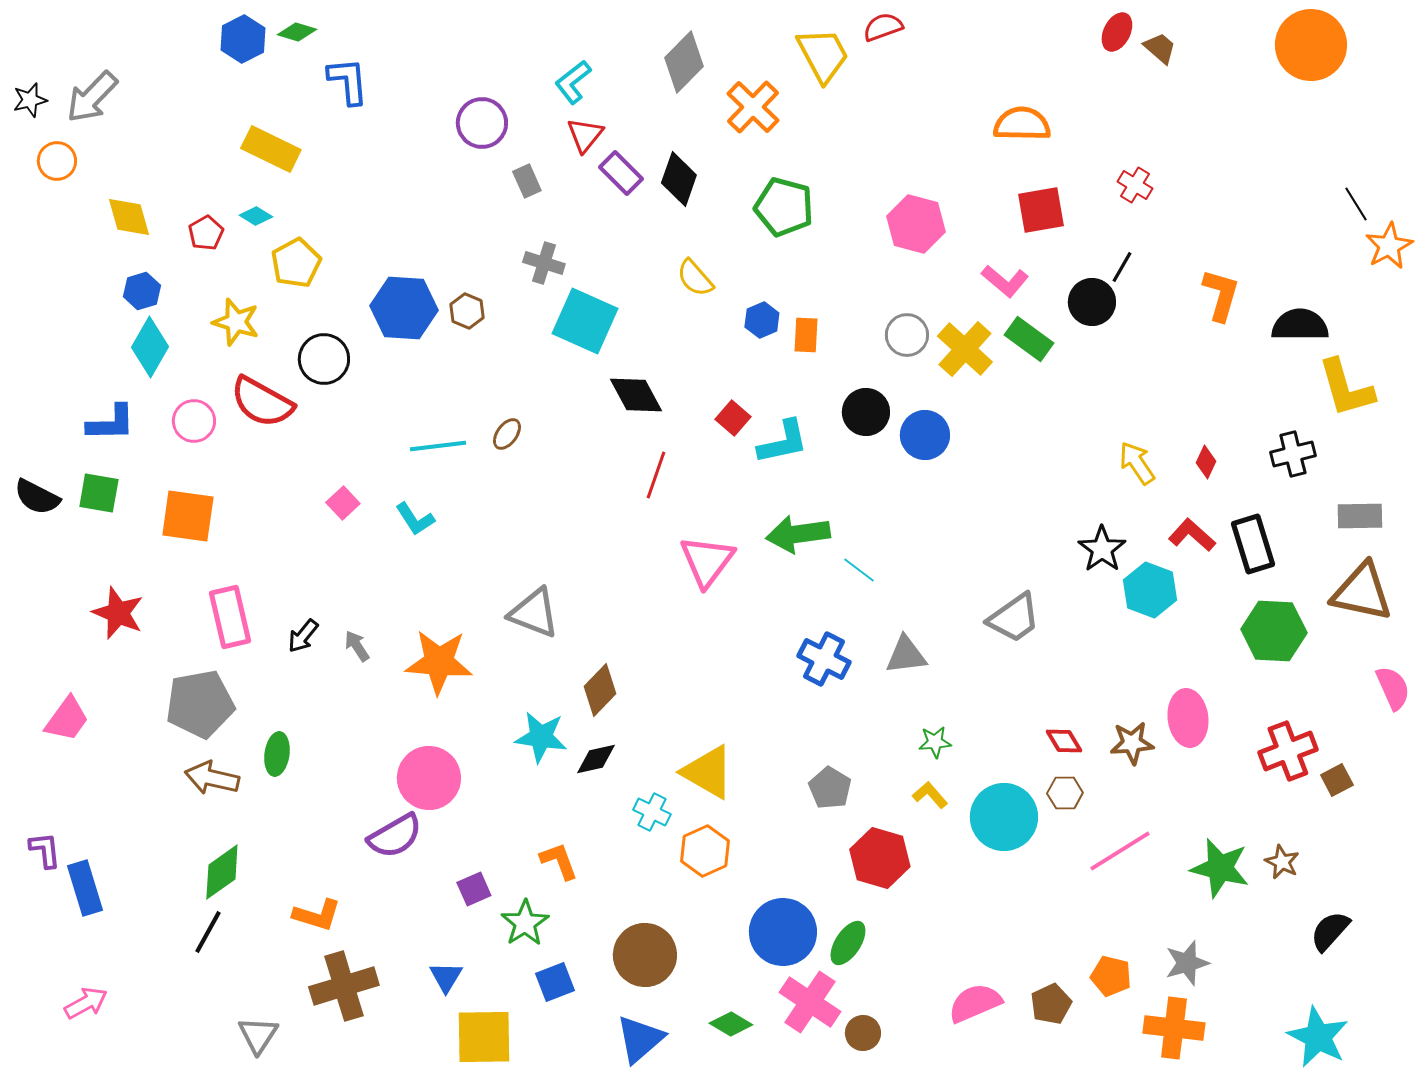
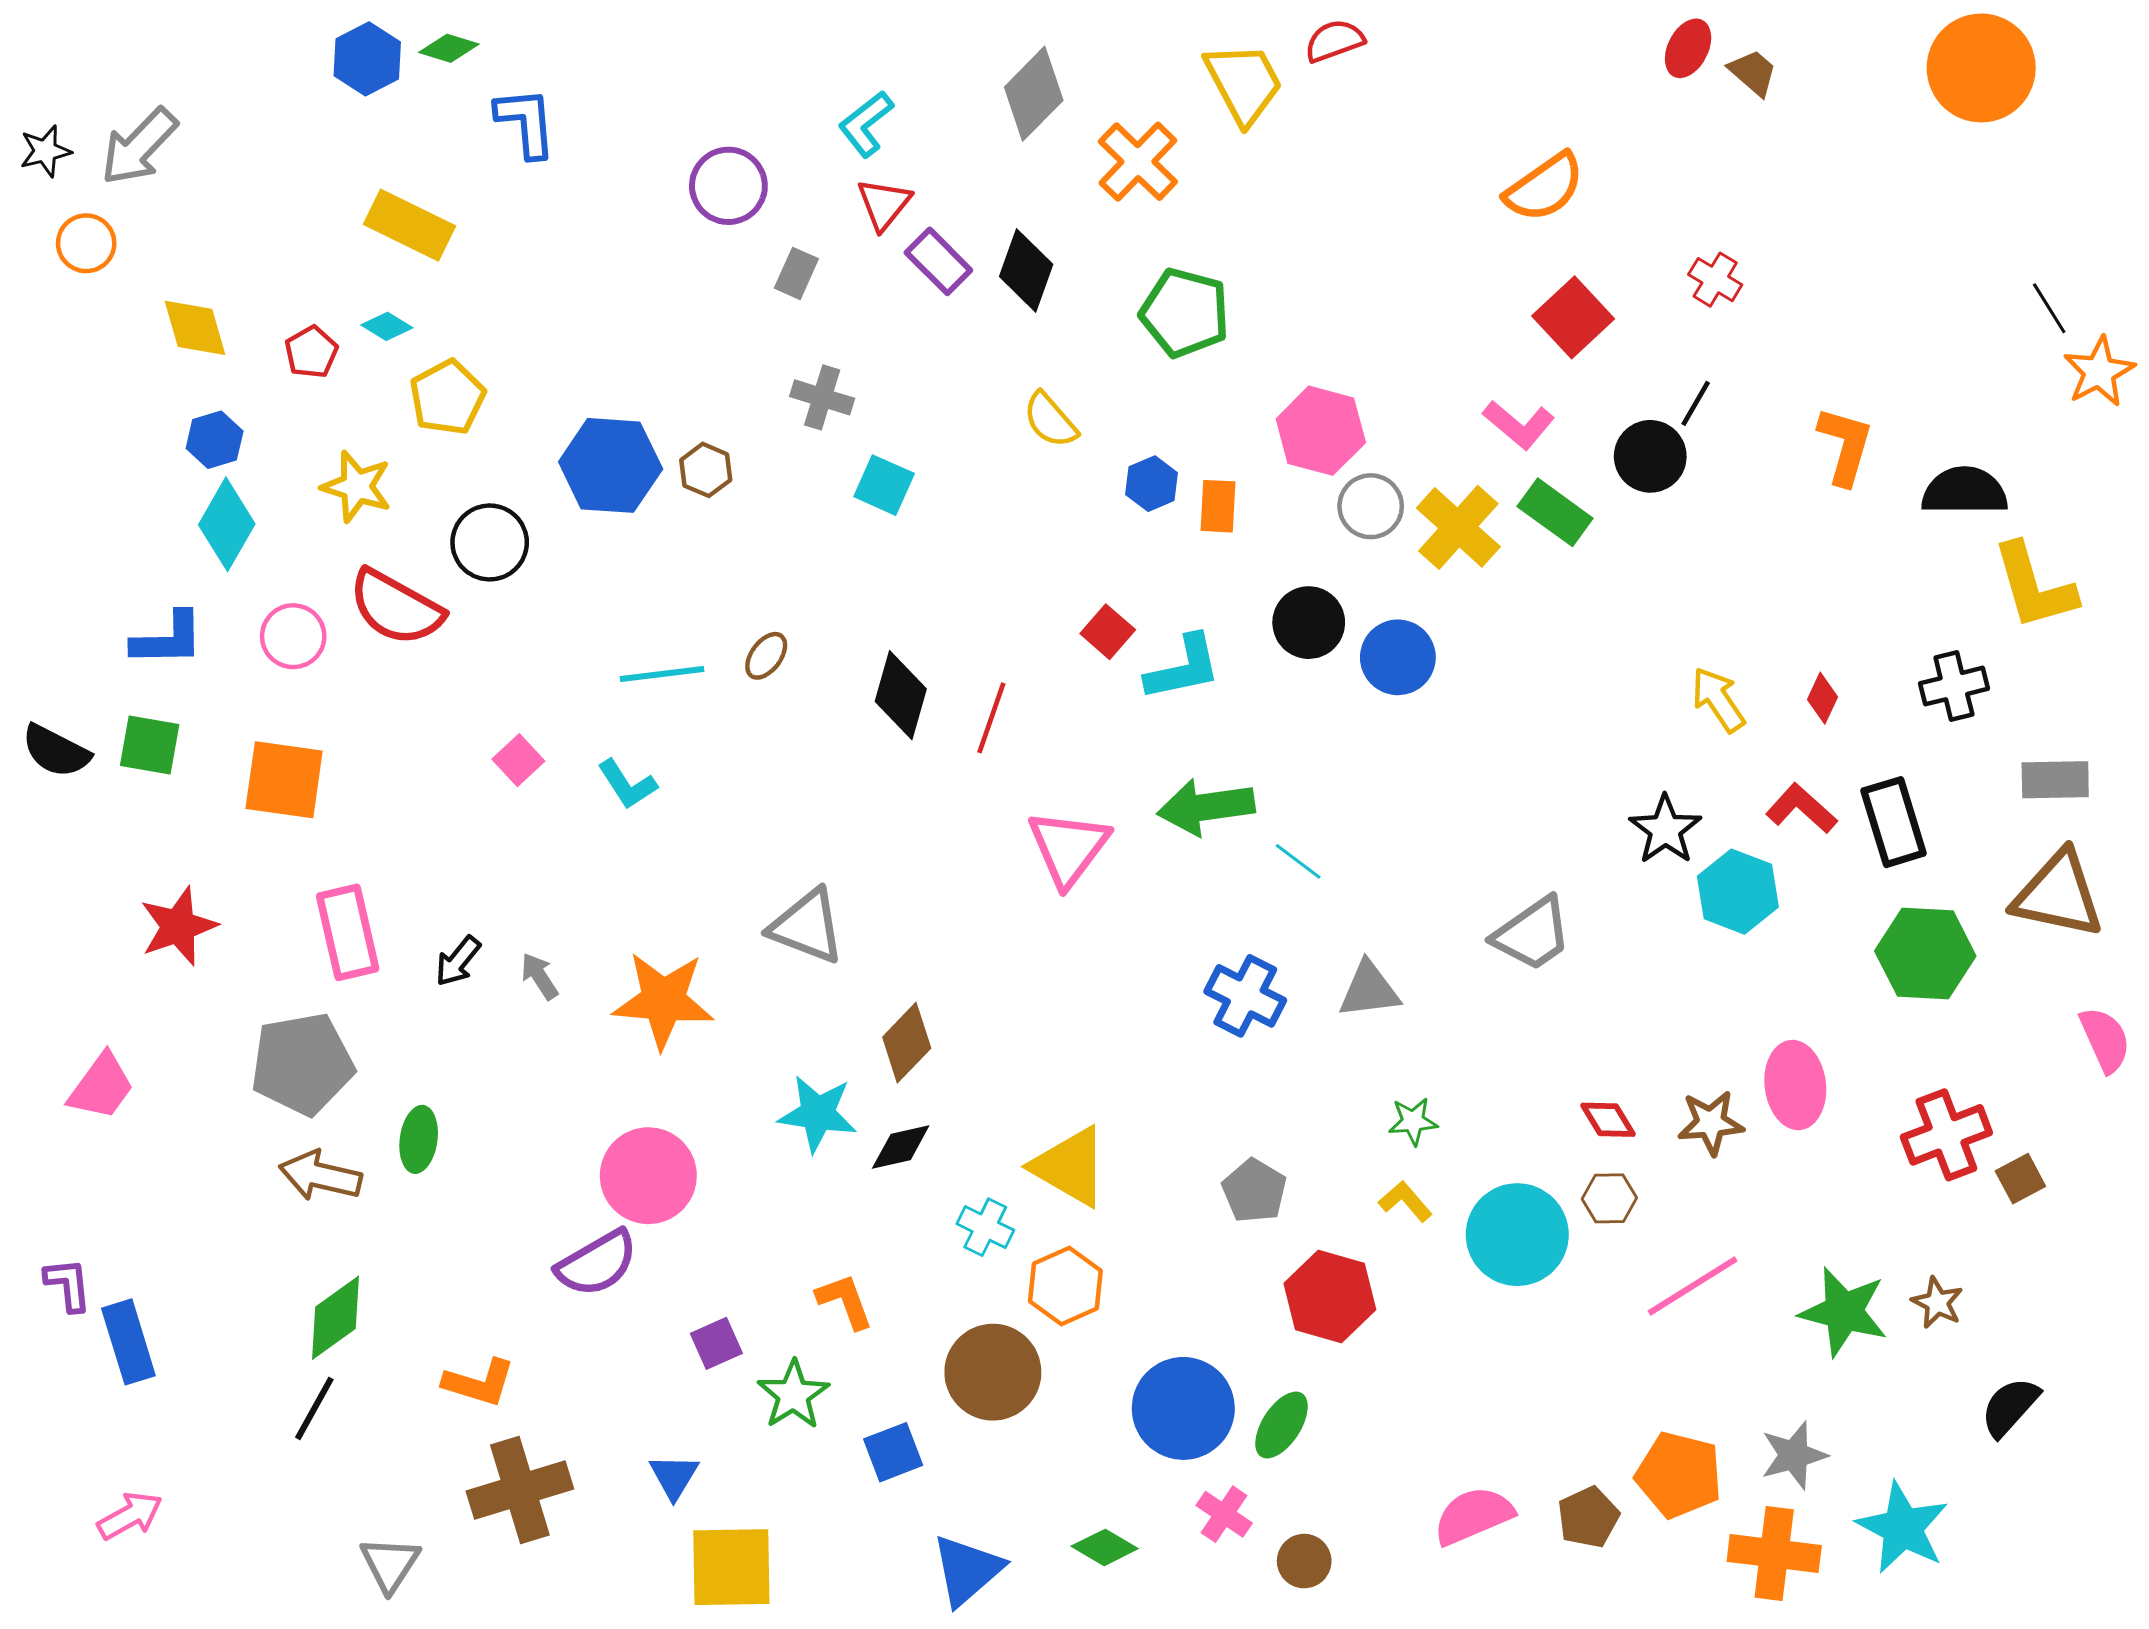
orange semicircle: (1022, 124) -> (1544, 187), turned 144
gray rectangle: (527, 181) -> (796, 273), turned 48
red square: (1041, 210) -> (1573, 317), turned -33
pink hexagon: (916, 224) -> (1321, 431), moved
cyan square: (585, 321) -> (884, 485), size x0.6
black diamond: (636, 395) -> (901, 695), moved, turned 44
red star: (118, 613) -> (178, 926), turned 30
brown circle: (645, 955) -> (993, 1372), moved
orange pentagon: (1111, 976) -> (1679, 1475), size x1.4
blue square: (555, 982) -> (893, 1452), moved
pink cross: (810, 1002) -> (1224, 1514), size x0.6
cyan star: (1318, 1037) -> (1903, 1528), moved

